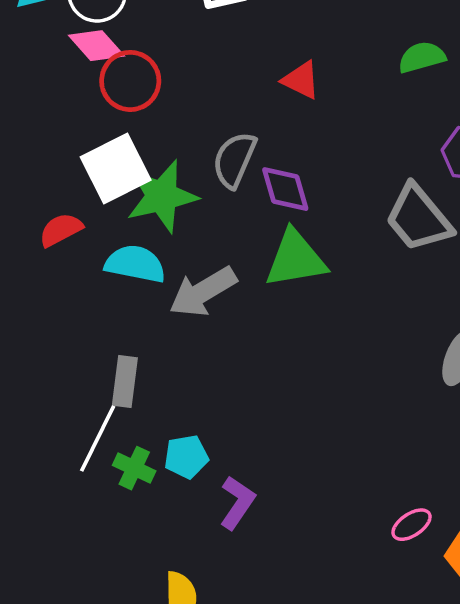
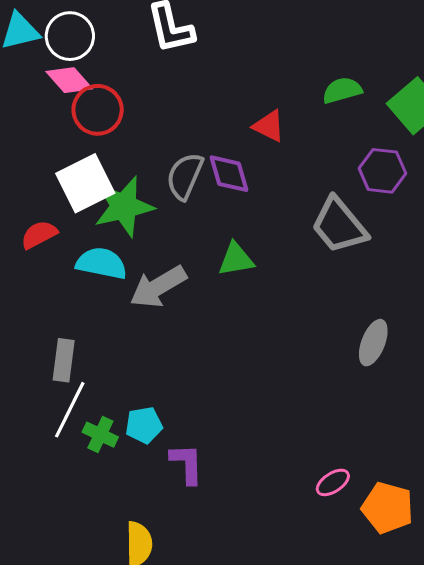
red triangle: (301, 80) -> (269, 126), moved
purple diamond: (285, 189) -> (229, 174), moved
green triangle: (296, 259) -> (236, 259), size x0.7
gray rectangle: (125, 382) -> (64, 360), moved
purple L-shape: (237, 503) -> (187, 464), turned -36

